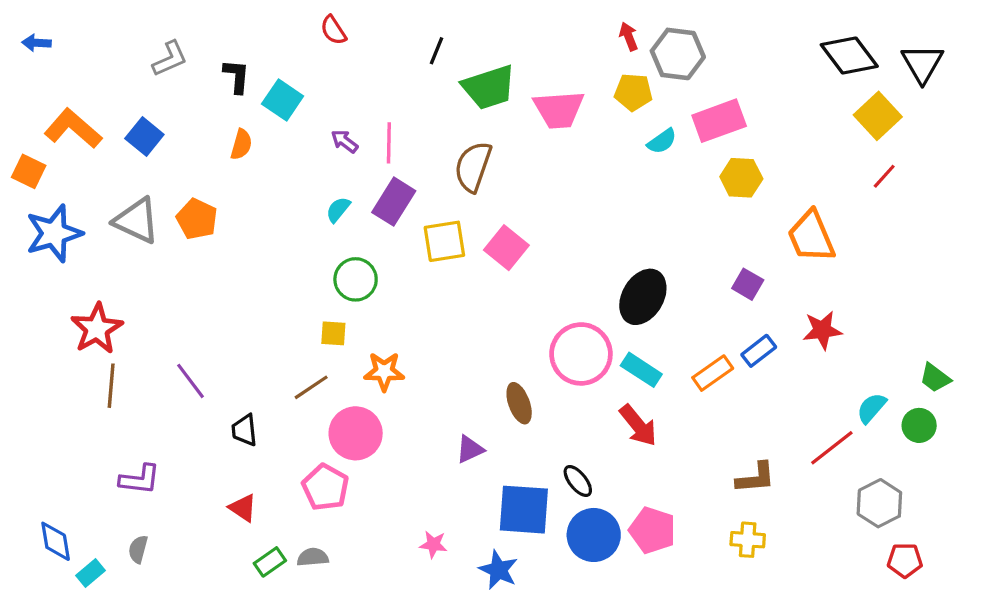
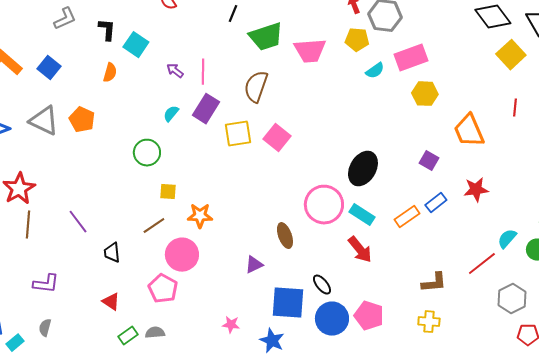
red line: (884, 176) -> (515, 108), moved, turned -36
green circle: (356, 279) -> (147, 153), moved

